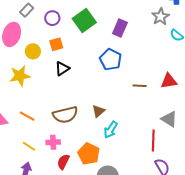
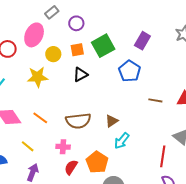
green square: (84, 20) -> (103, 46), moved
yellow line: (29, 146) -> (28, 146), moved

